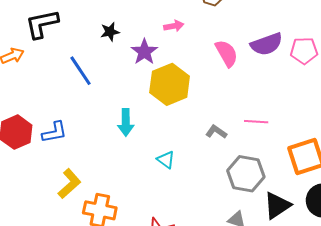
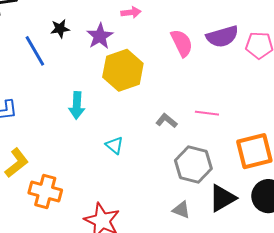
black star: (110, 32) -> (60, 29), moved

